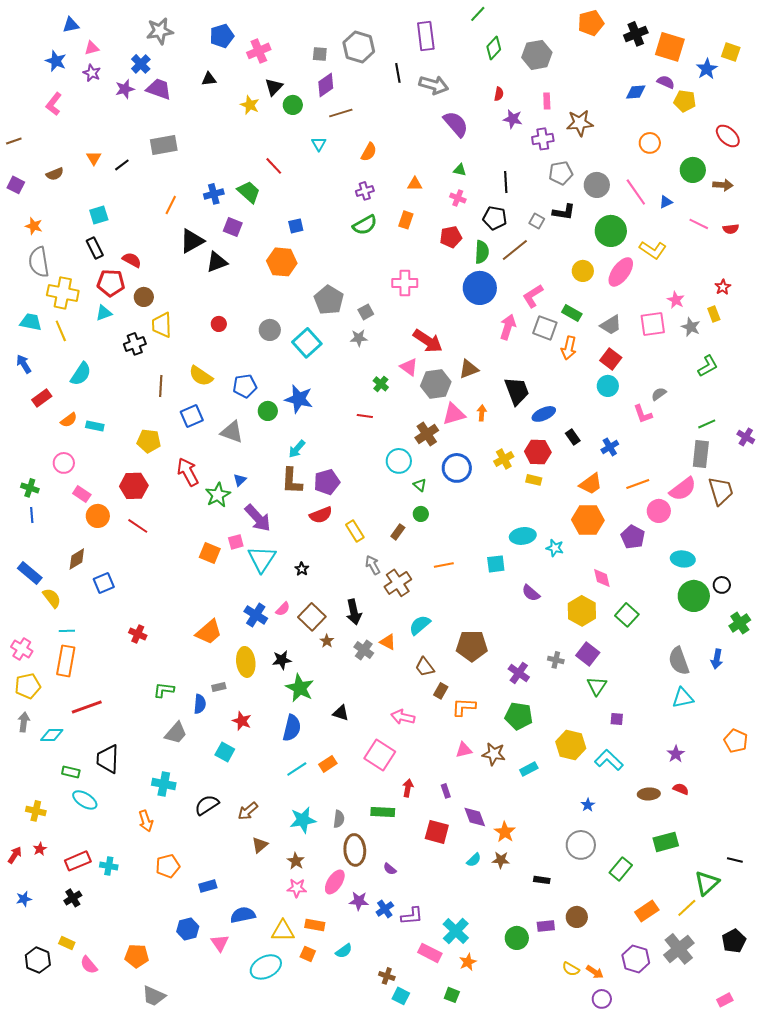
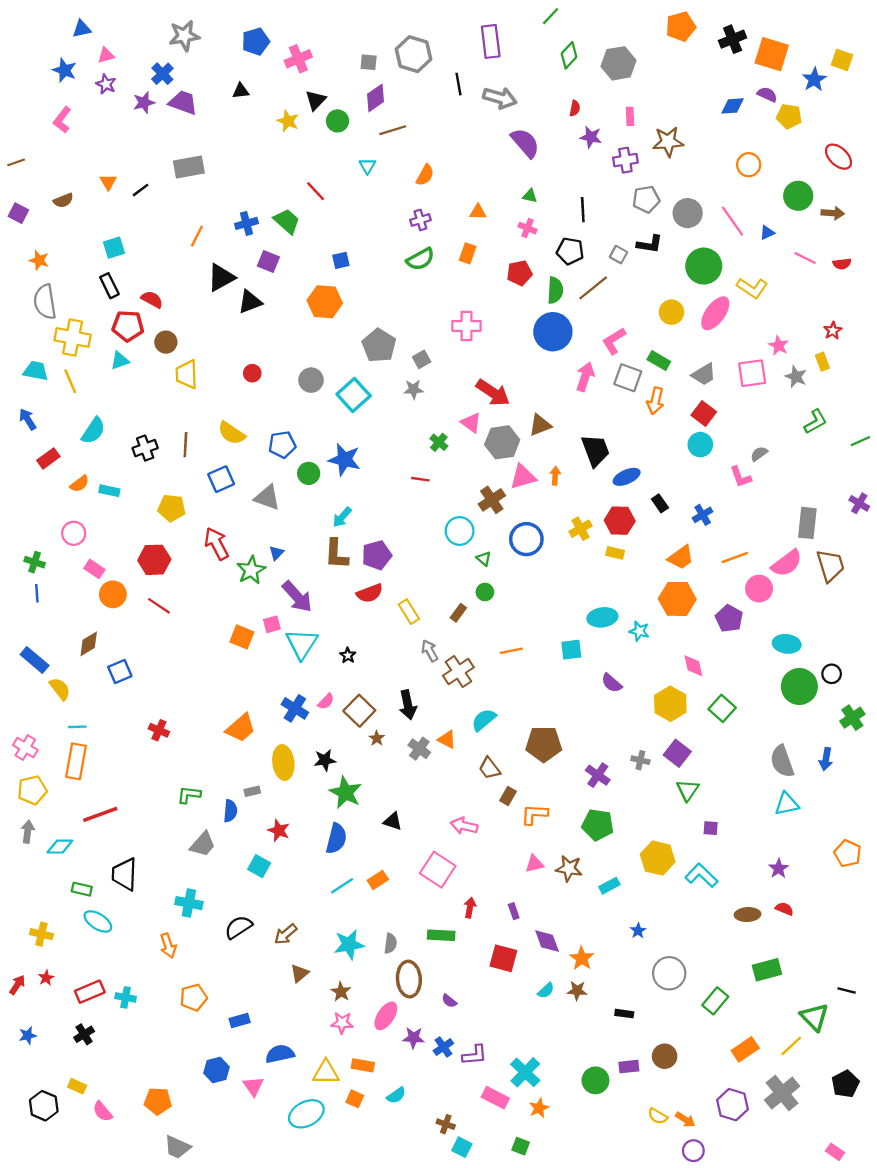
black cross: (135, 344) -> (145, 448), moved
green line: (707, 424) -> (860, 441), moved
blue star: (588, 805) -> (638, 931), moved
green triangle: (707, 883) -> (814, 1017), turned -32
pink rectangle: (725, 1000) -> (835, 1152), turned 63

